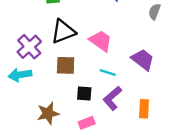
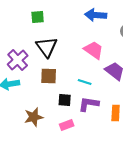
black triangle: (63, 31) -> (47, 47), turned -45
pink trapezoid: (101, 41) -> (94, 50), moved
purple L-shape: (112, 98) -> (89, 104), turned 50

